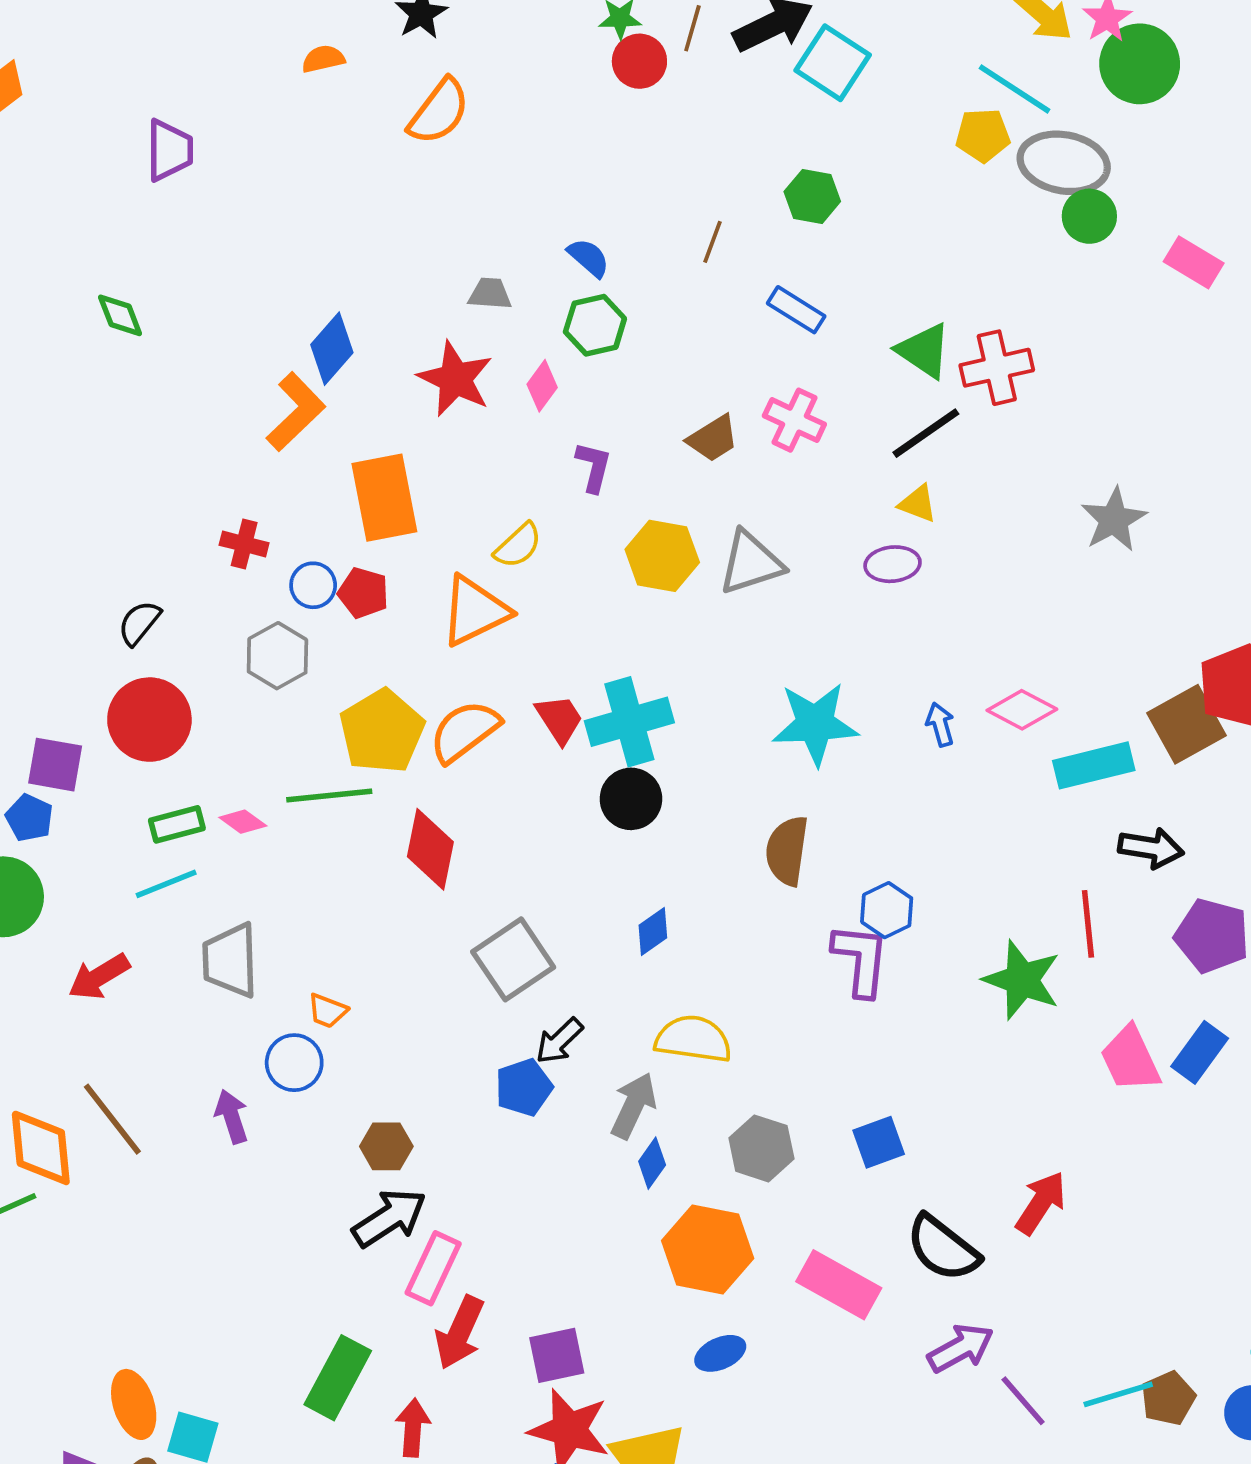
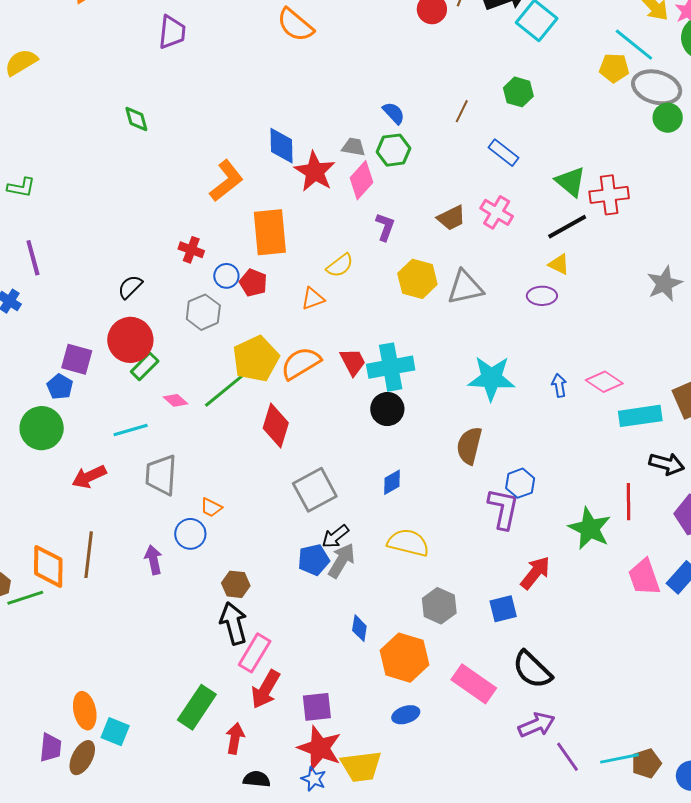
orange semicircle: (439, 112) -> (295, 25), moved, turned 87
gray trapezoid: (490, 294) -> (354, 147), moved
blue diamond: (332, 349) -> (282, 146), moved, turned -48
pink diamond: (542, 386) -> (362, 180), size x1.4
orange triangle: (475, 611) -> (313, 299), size x0.6
green line: (329, 796) -> (224, 391), turned -39
green rectangle: (177, 824) -> (145, 366), moved, turned -36
gray arrow: (633, 1106) -> (342, 561), moved
brown line: (112, 1119) -> (89, 555), turned 39
blue diamond: (652, 1163) -> (359, 628), moved, turned -32
red arrow: (1041, 1203) -> (535, 573), moved
black arrow: (389, 1218) -> (234, 623), turned -78

